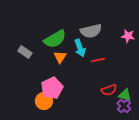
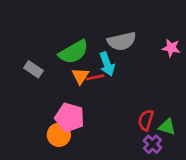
red line: (98, 60) -> (95, 77), moved
pink pentagon: (52, 88) -> (70, 117), turned -30
red semicircle: (109, 90) -> (146, 120), turned 126
purple cross: (124, 106) -> (152, 144), moved

